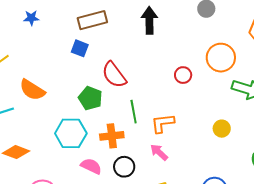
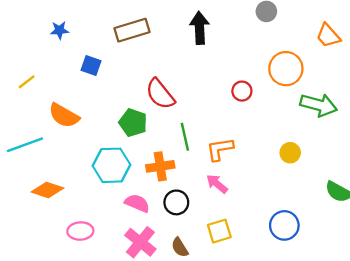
blue square: (80, 48) -> (91, 65), moved

